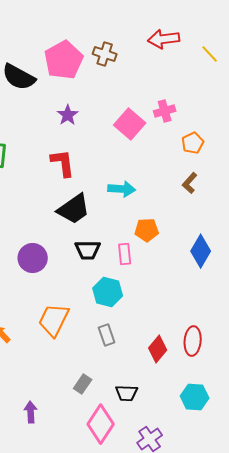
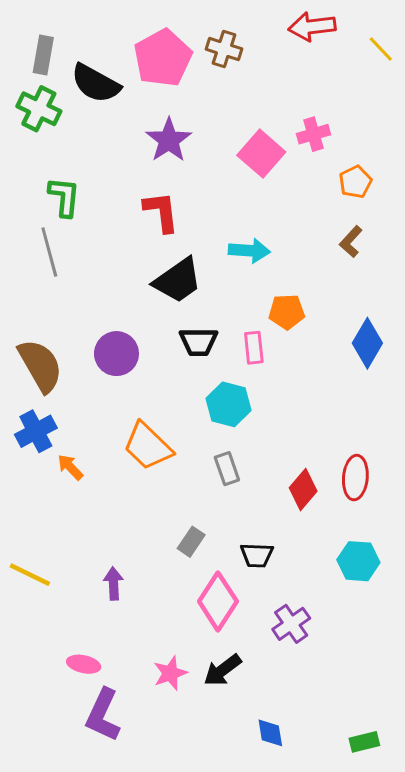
purple star: (68, 115) -> (169, 140), size x1.4
orange trapezoid: (54, 320) -> (148, 446), turned -72

